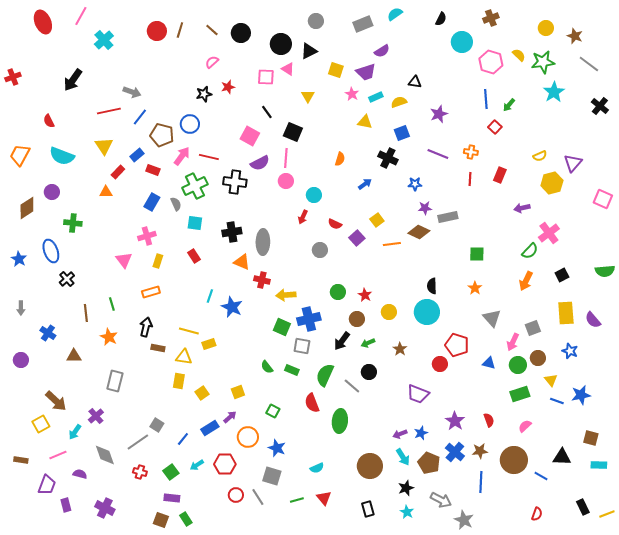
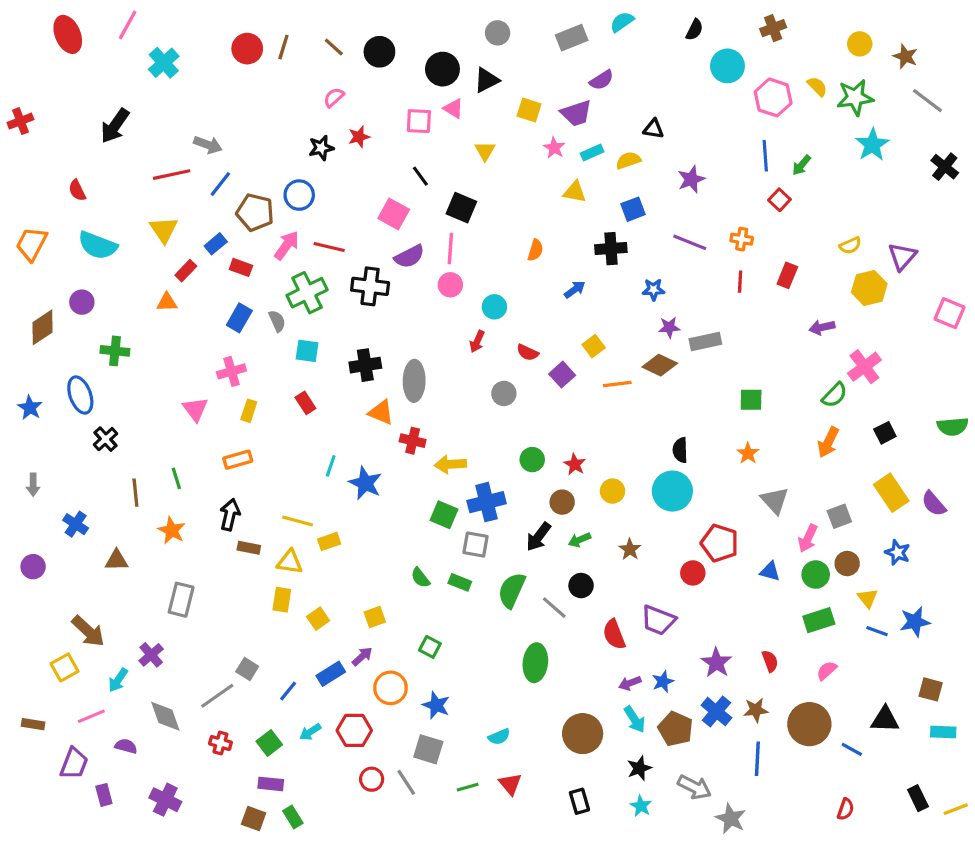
black cross: (388, 158) -> (611, 249), turned -30
yellow rectangle: (566, 313) -> (891, 493), turned -30
red semicircle: (312, 403) -> (614, 634), moved

